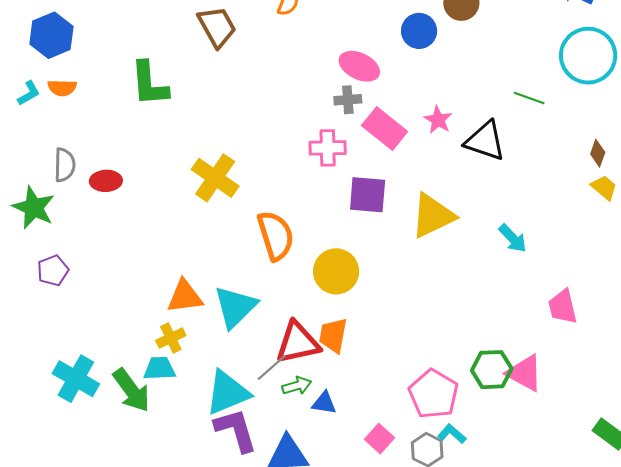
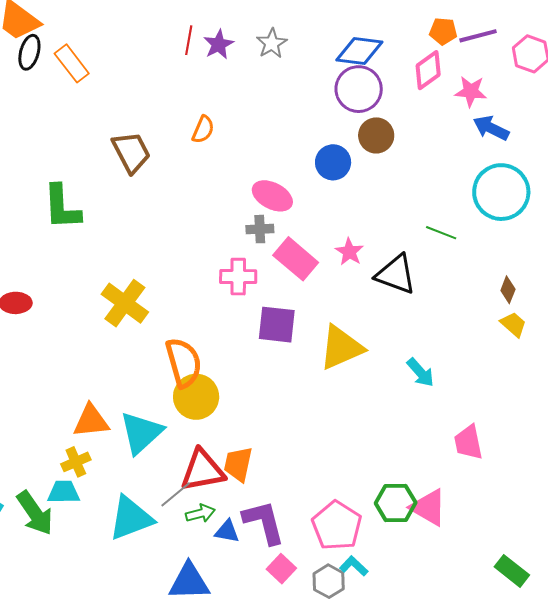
yellow circle: (336, 271) -> (196, 397), moved
purple L-shape: (236, 430) -> (264, 522), moved

